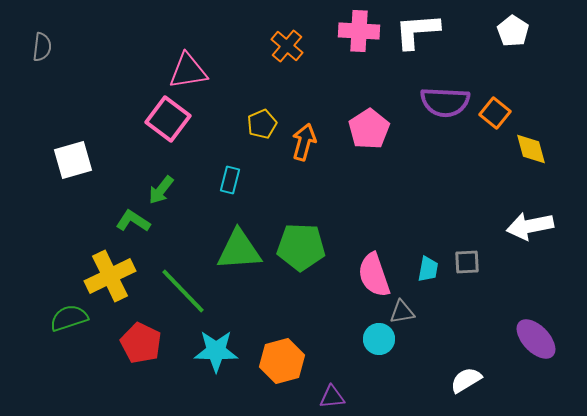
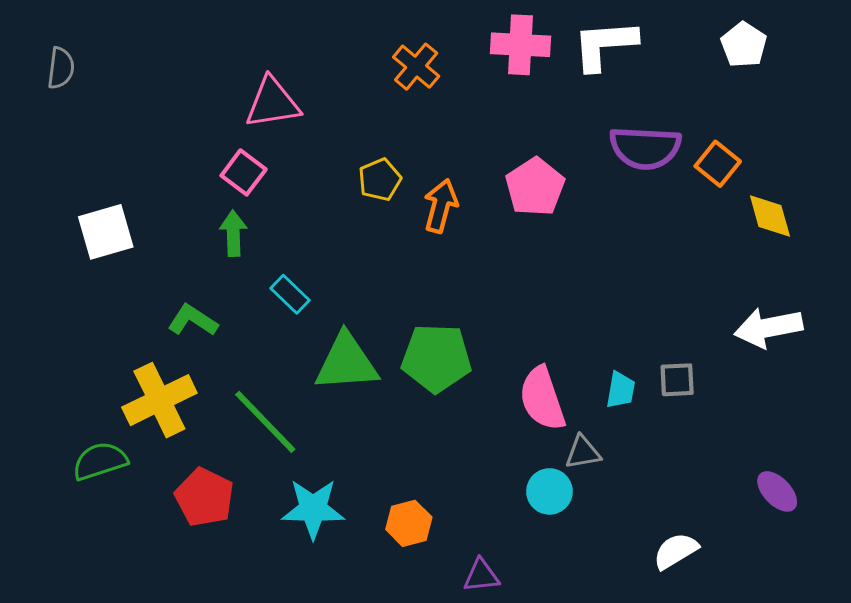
pink square: (168, 119) -> (244, 172), size x0.7
cyan rectangle: (230, 180) -> (290, 294), moved, turned -60
green arrow: (161, 190) -> (233, 233), moved, turned 140
purple ellipse: (536, 339) -> (777, 491), size x0.7
orange hexagon: (282, 361) -> (409, 523), size x0.7

